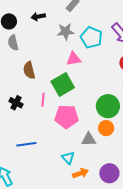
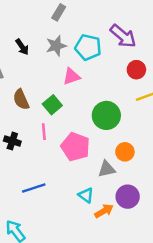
black arrow: (38, 17) -> (22, 47), moved, turned -104
green square: (63, 84) -> (52, 105), moved, size x0.7
green circle: (108, 106) -> (106, 115), moved
pink pentagon: (66, 117) -> (75, 147), turned 30
purple circle: (109, 173) -> (128, 197), moved

